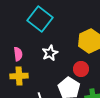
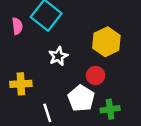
pink semicircle: (18, 54) -> (17, 26), moved

